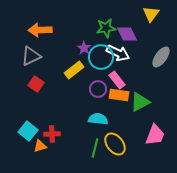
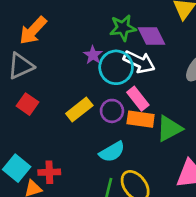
orange arrow: (40, 30) -> (33, 31), turned -45
yellow rectangle: (74, 70) -> (79, 110), moved
cyan semicircle: (98, 119) -> (112, 152), turned 144

